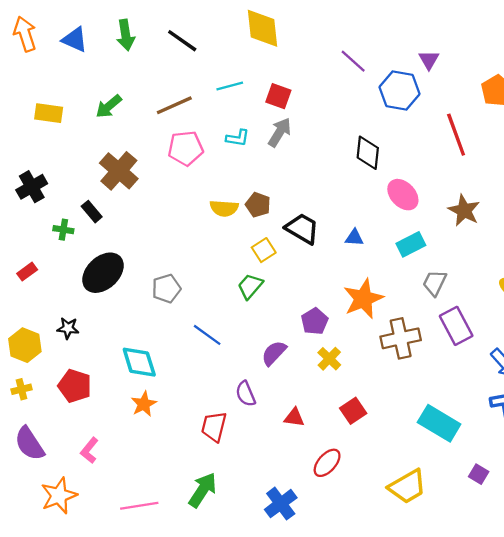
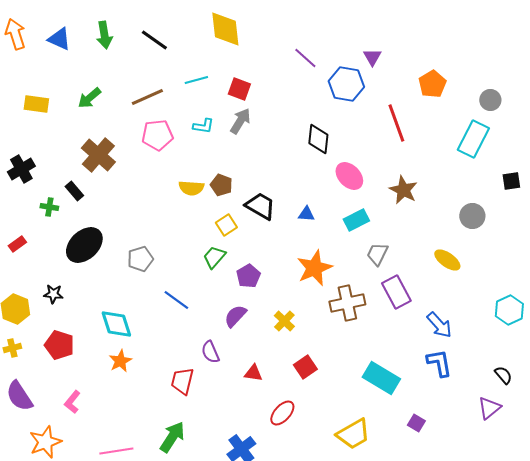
purple pentagon: (315, 321) -> (248, 276), moved

